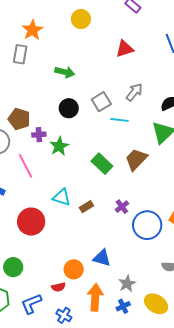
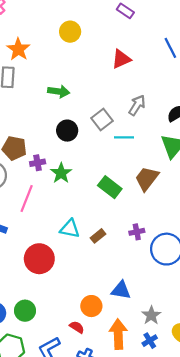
pink line: (25, 166) -> (27, 198), turned 55
purple cross: (122, 207) -> (137, 232), turned 32
red semicircle: (58, 287) -> (77, 327), turned -128

